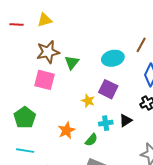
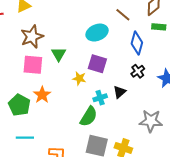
brown line: (141, 45) -> (123, 15), turned -70
green triangle: (72, 62) -> (59, 54), moved
orange star: (67, 130) -> (42, 95), moved
green semicircle: (91, 140) -> (89, 117), size x1.5

